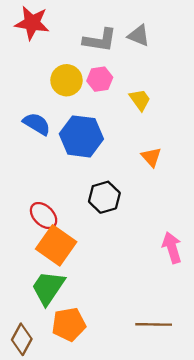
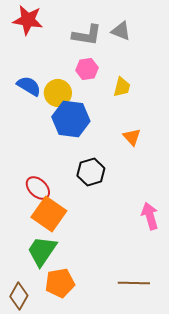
yellow circle: (66, 80) -> (58, 93), moved
yellow trapezoid: (140, 100) -> (122, 87), turned 50
blue semicircle: (37, 124) -> (29, 86), moved

